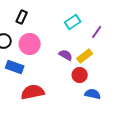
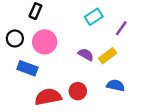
red circle: (80, 75) -> (78, 91), moved
blue semicircle: (93, 94) -> (116, 85), moved

